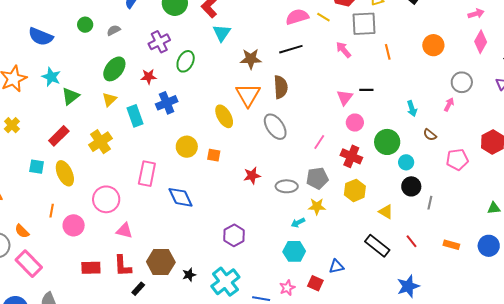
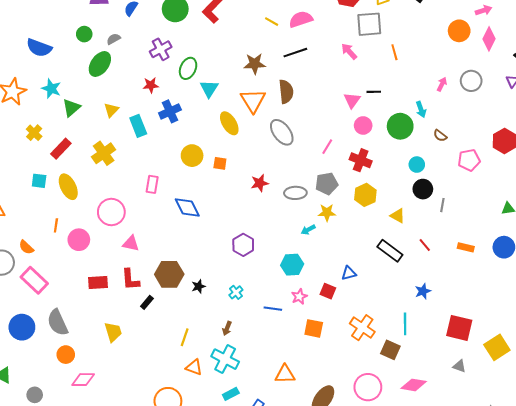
yellow line: (323, 17) -> (272, 22), moved
cyan triangle: (222, 33) -> (209, 89), moved
orange circle: (433, 45) -> (459, 31), moved
green ellipse: (114, 69) -> (100, 64), moved
pink arrow: (449, 104) -> (442, 84), moved
yellow cross: (12, 125) -> (34, 133), moved
green circle: (387, 142) -> (400, 126), moved
pink rectangle: (147, 174) -> (152, 184), size x0.7
cyan hexagon: (294, 251) -> (292, 265), moved
cyan cross: (225, 282) -> (236, 292), size x0.5
blue star: (408, 286) -> (423, 291), size x0.7

